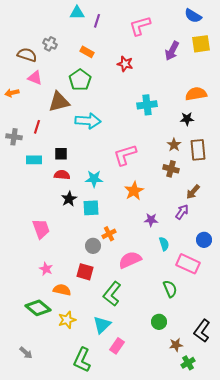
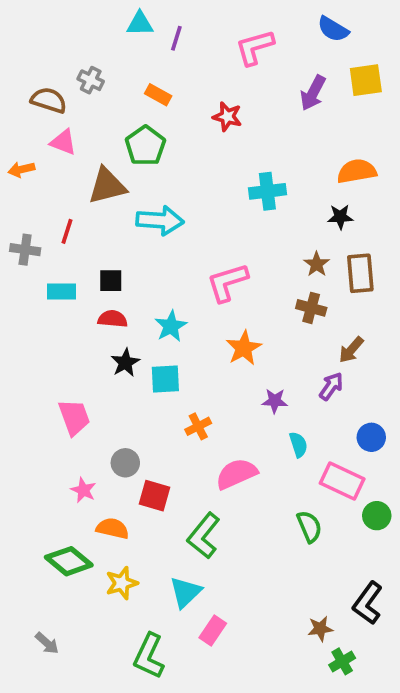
blue semicircle: (193, 16) -> (333, 29), moved
cyan star: (94, 179) -> (171, 326), turned -30
gray circle: (93, 246) -> (125, 463), moved
green circle: (159, 322) -> (377, 516), moved

